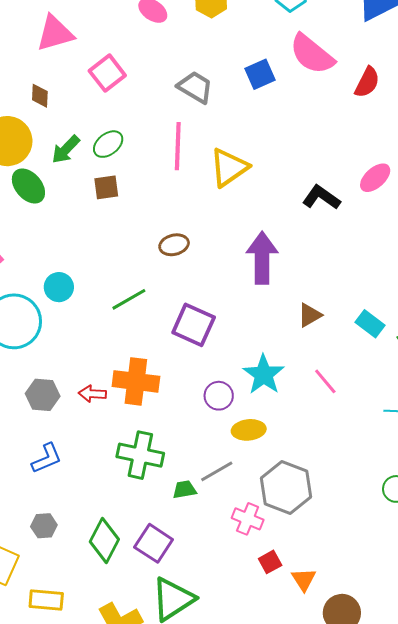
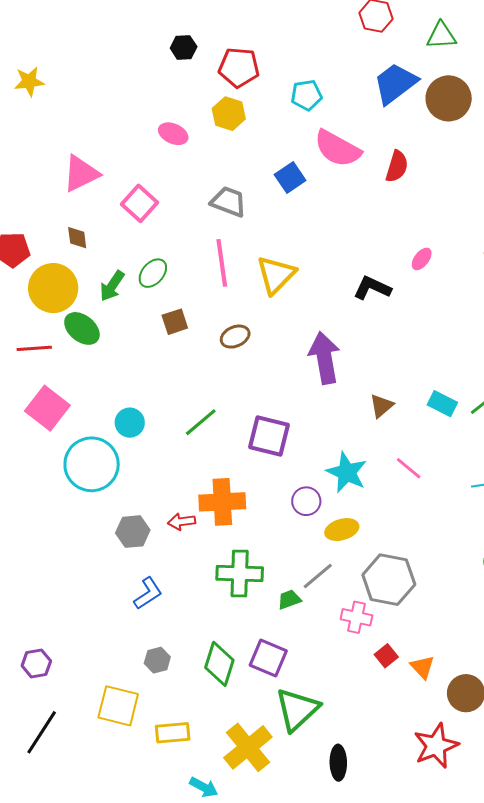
pink ellipse: (375, 178) -> (422, 259), size x0.7
brown square: (106, 187) -> (175, 322), moved
brown ellipse: (174, 245) -> (235, 337), moved

